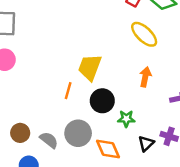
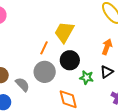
gray circle: (78, 133) -> (45, 72), moved
black triangle: (146, 143) -> (107, 72), moved

